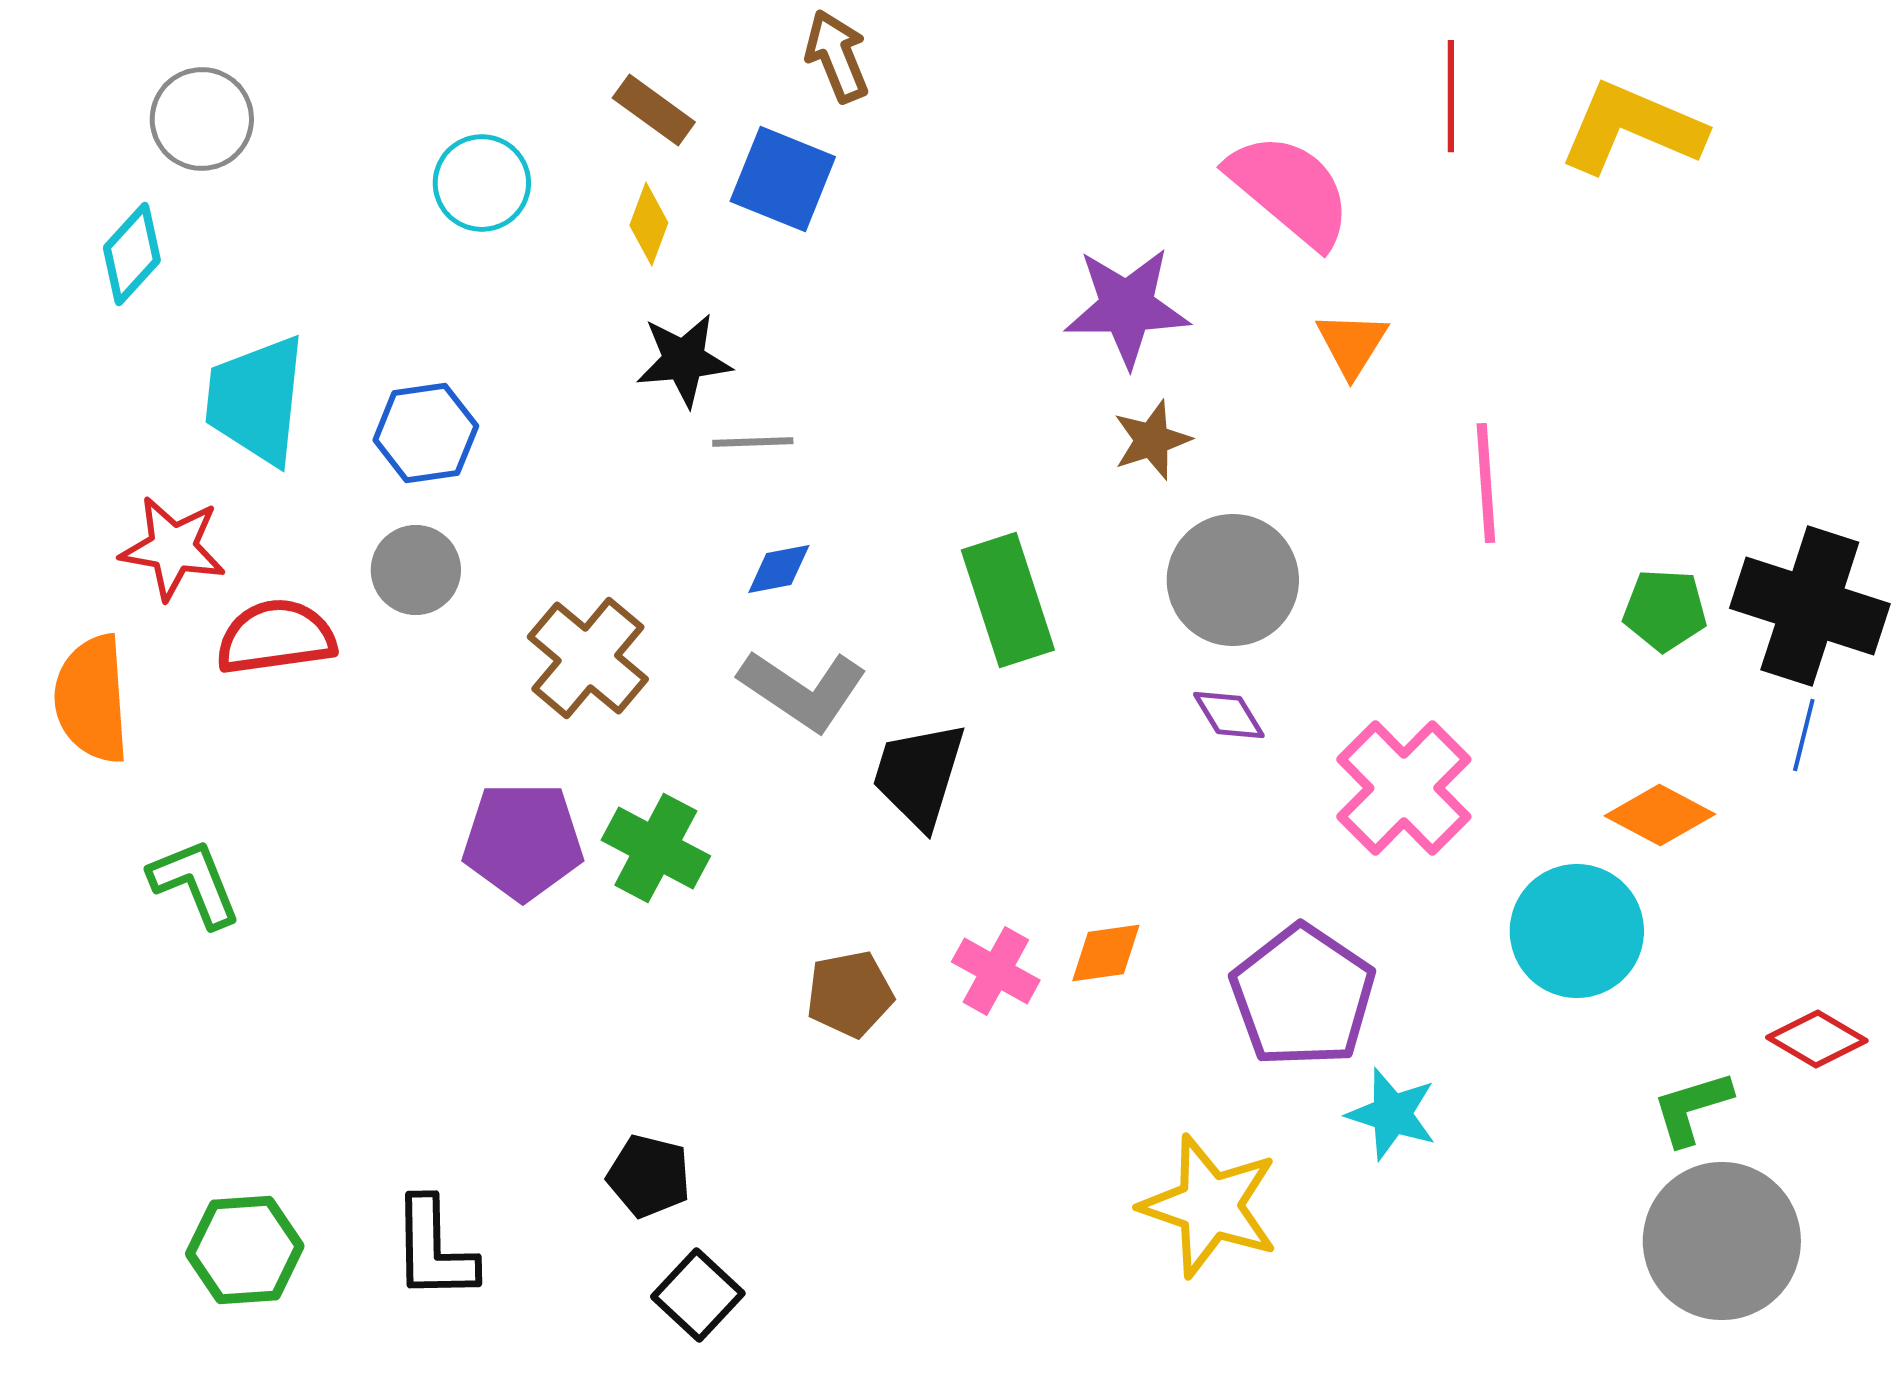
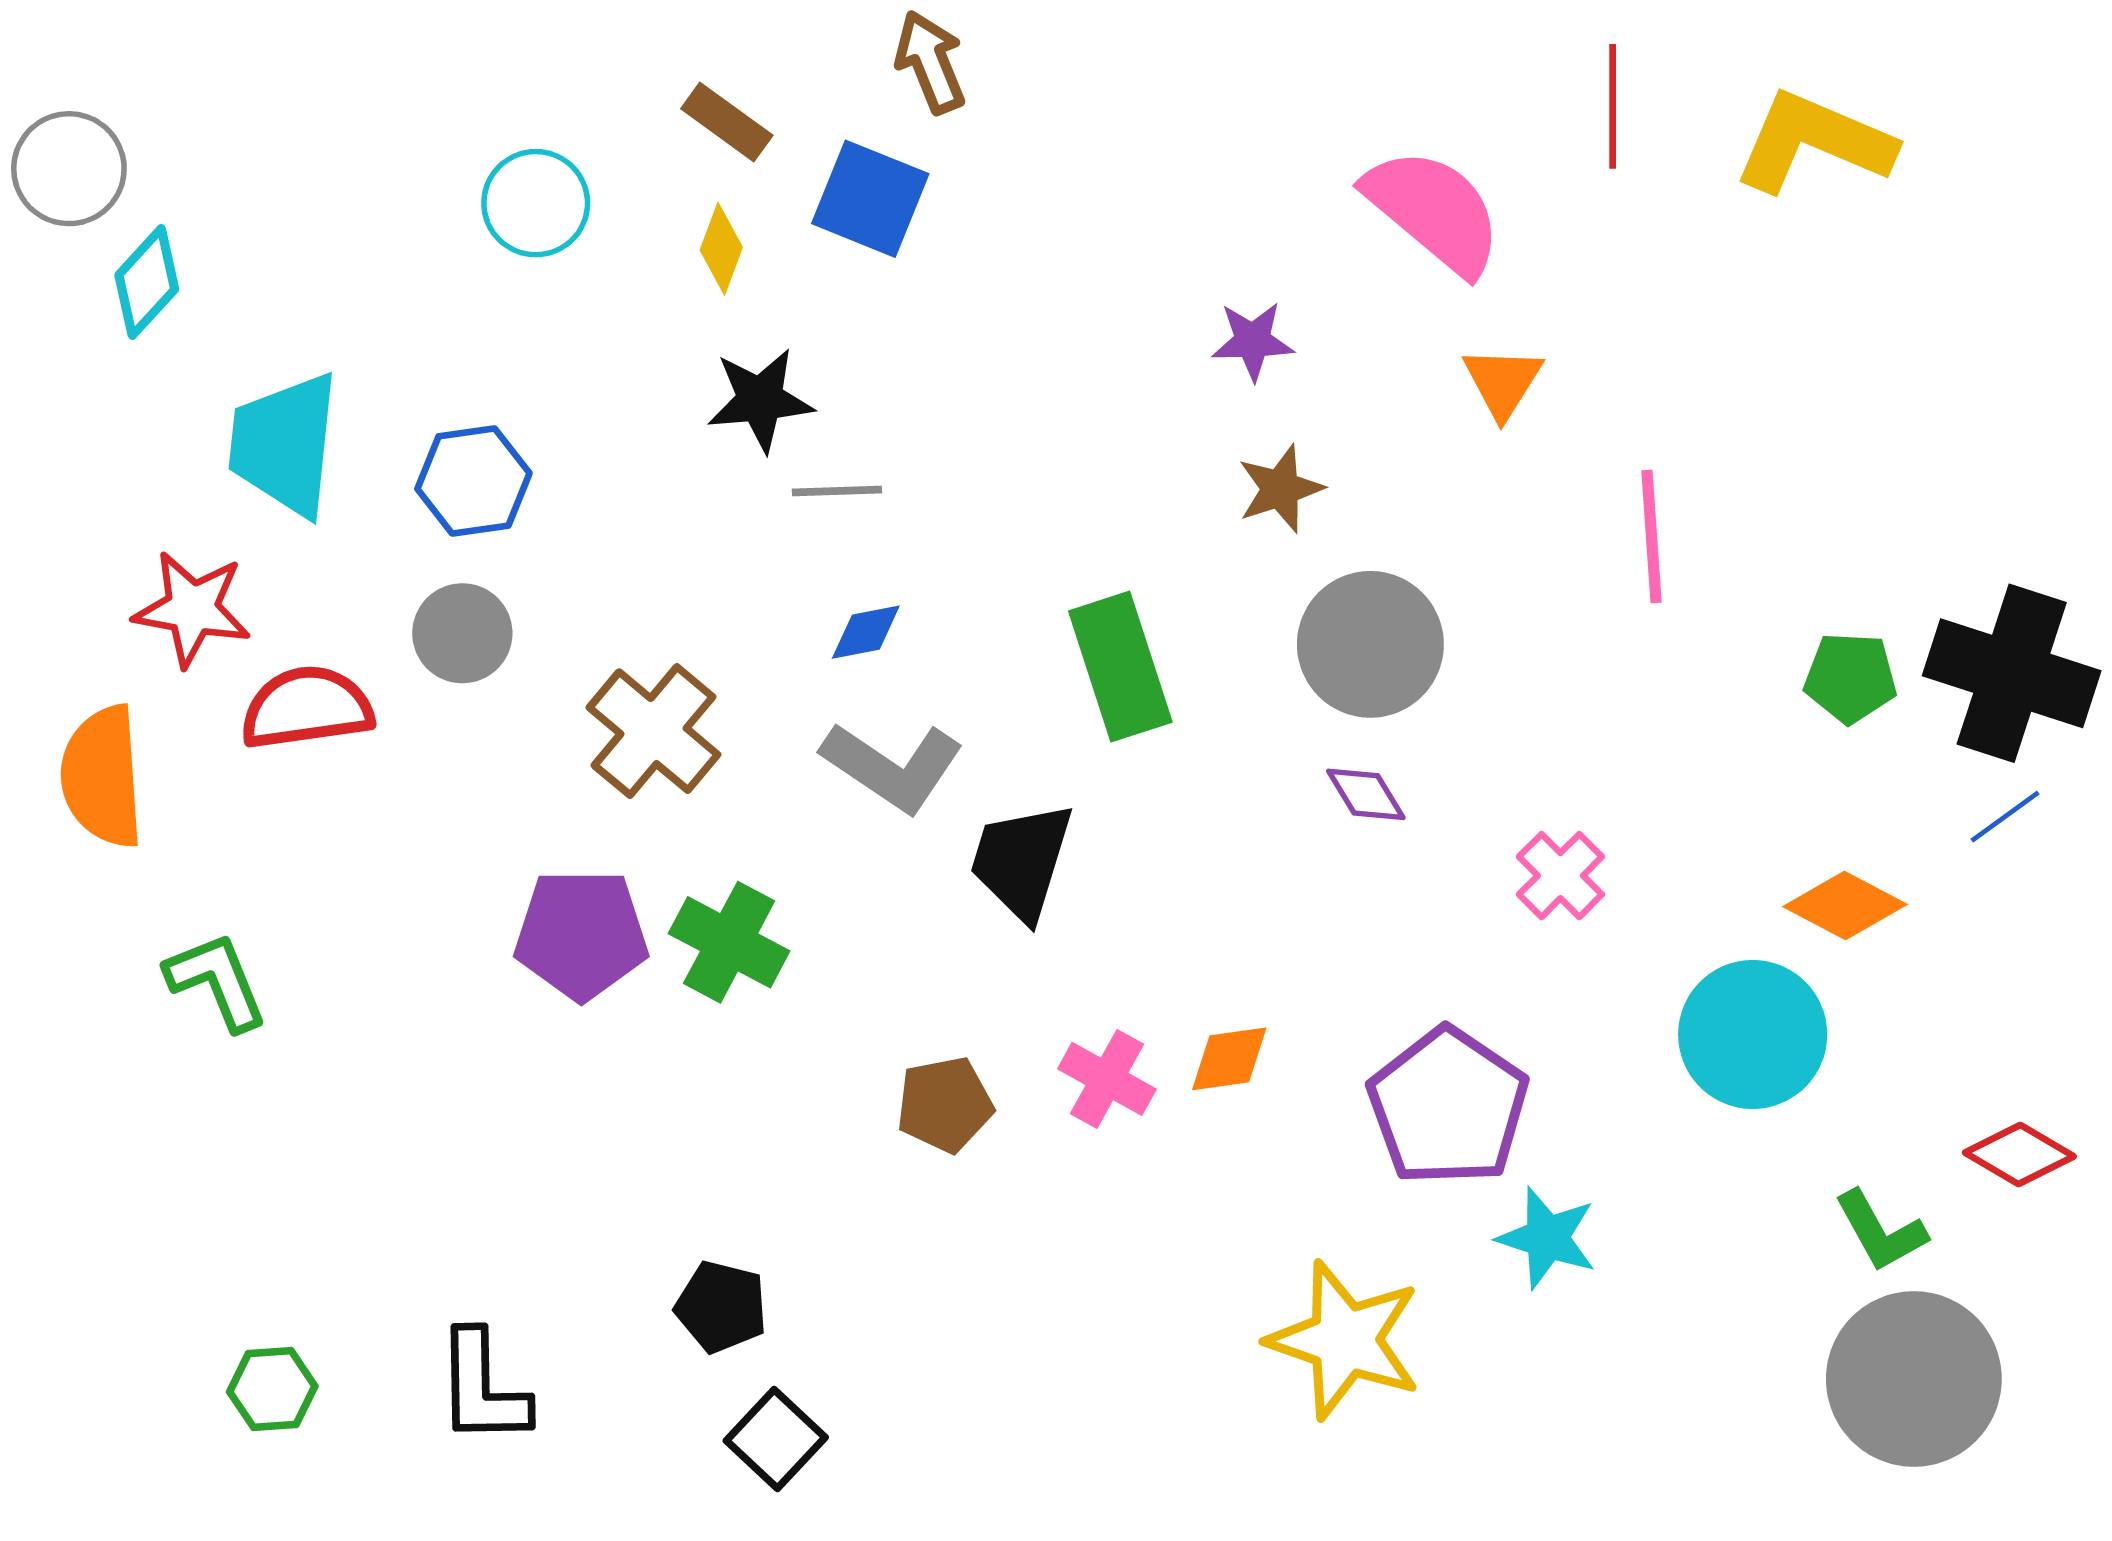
gray circle: (202, 119) -> (69, 169), moved
purple star: (1127, 307) -> (1253, 341), size x0.6
blue line: (1804, 735) -> (2005, 817), turned 40
pink cross: (1404, 788) -> (1560, 876), size x0.6
green L-shape: (1692, 1108) -> (1880, 1231), turned -102
green hexagon: (245, 1250) -> (272, 1389), size x0.7

